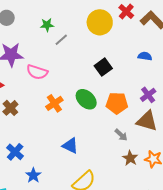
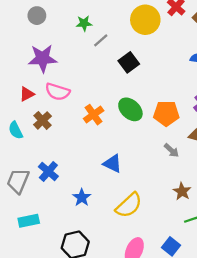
black square: (103, 67) -> (129, 62), moved
pink semicircle: (37, 72) -> (57, 92), moved
brown star: (130, 158) -> (182, 191), moved
blue star: (33, 175) -> (82, 198), moved

